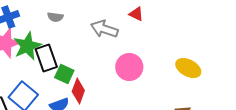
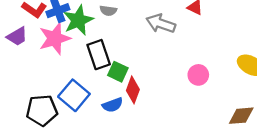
green star: (27, 46) -> (78, 20), moved
pink circle: (129, 67) -> (198, 75), moved, size x0.7

